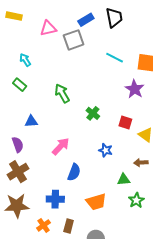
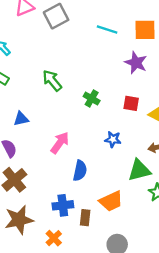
green triangle: (124, 179) -> (139, 170), size x1.5
brown rectangle: (69, 226) -> (85, 218), moved

